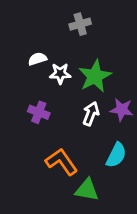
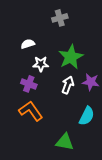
white star: (60, 74) -> (41, 64), moved
orange L-shape: (61, 162) -> (31, 111), moved

